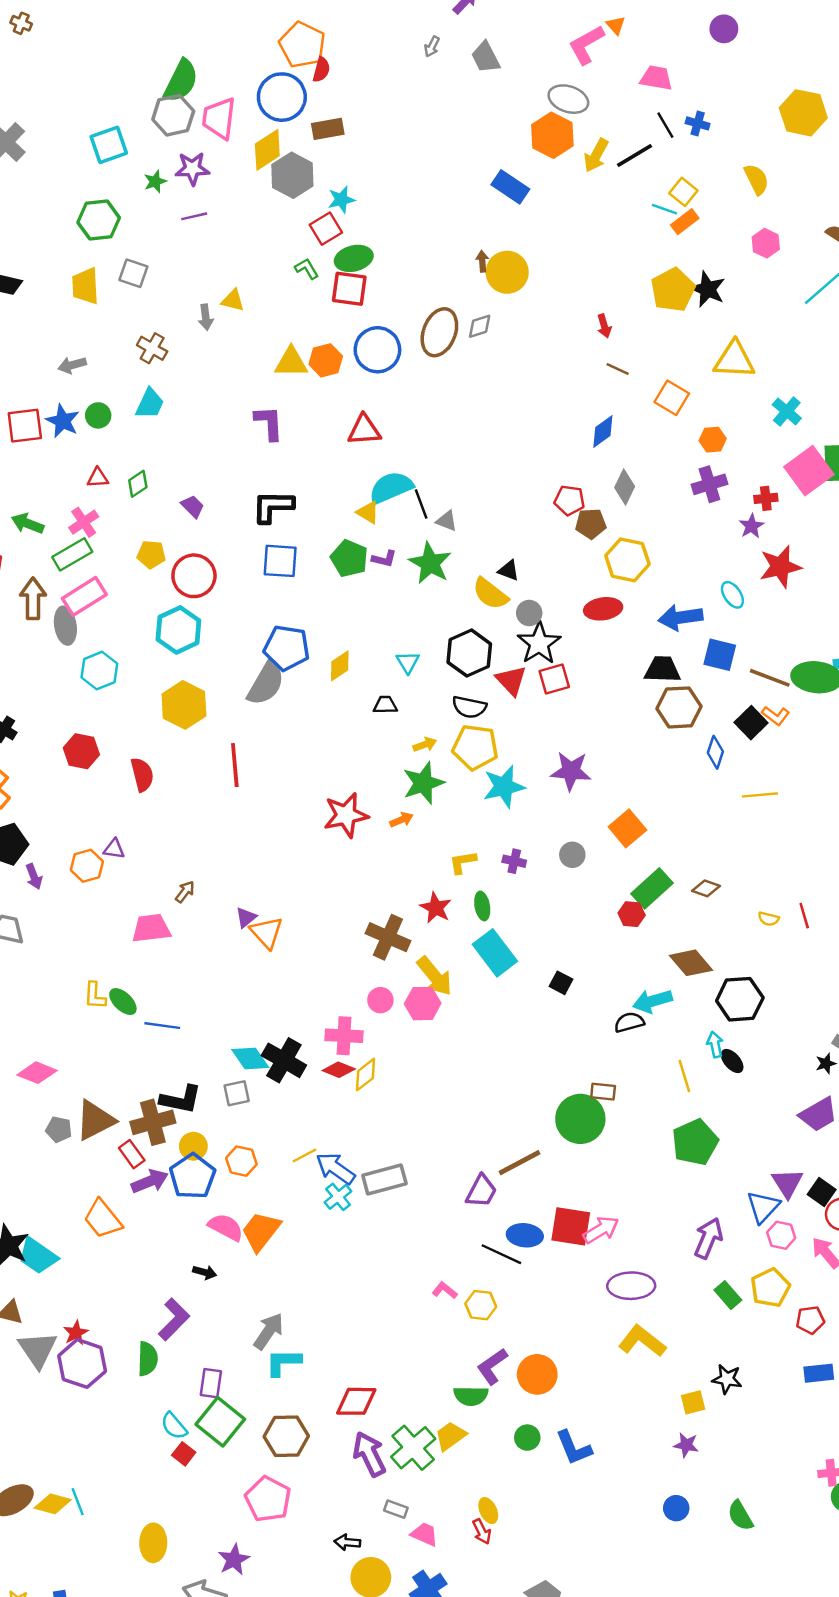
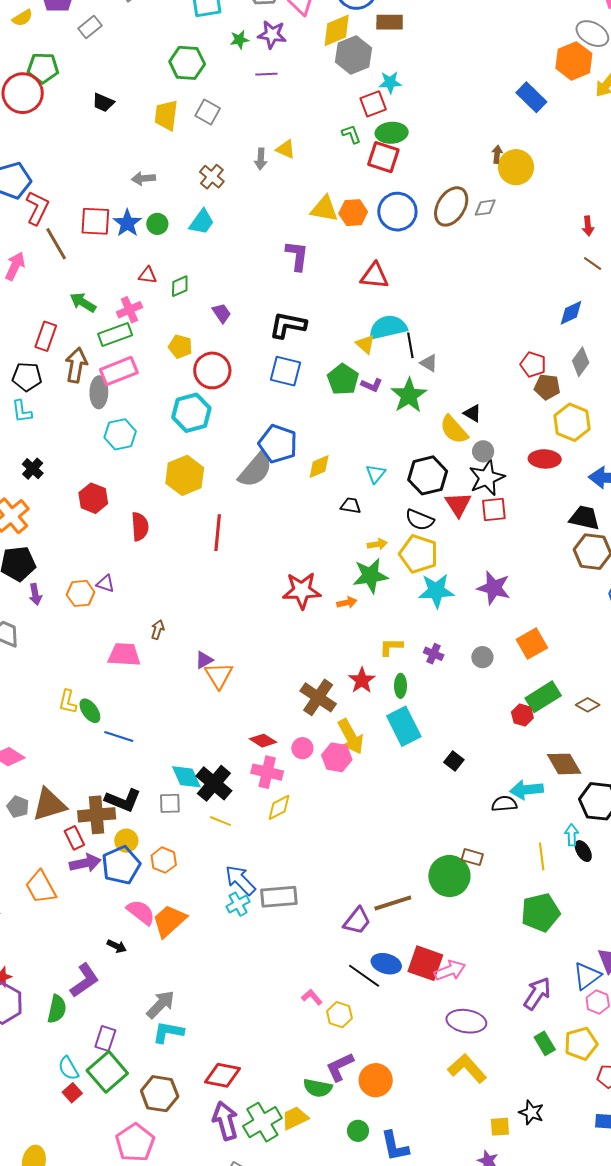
brown arrow: (185, 892) -> (158, 630), turned -30
red diamond: (339, 1070) -> (263, 741), moved
yellow line: (304, 1155) -> (220, 821), moved, turned 40

